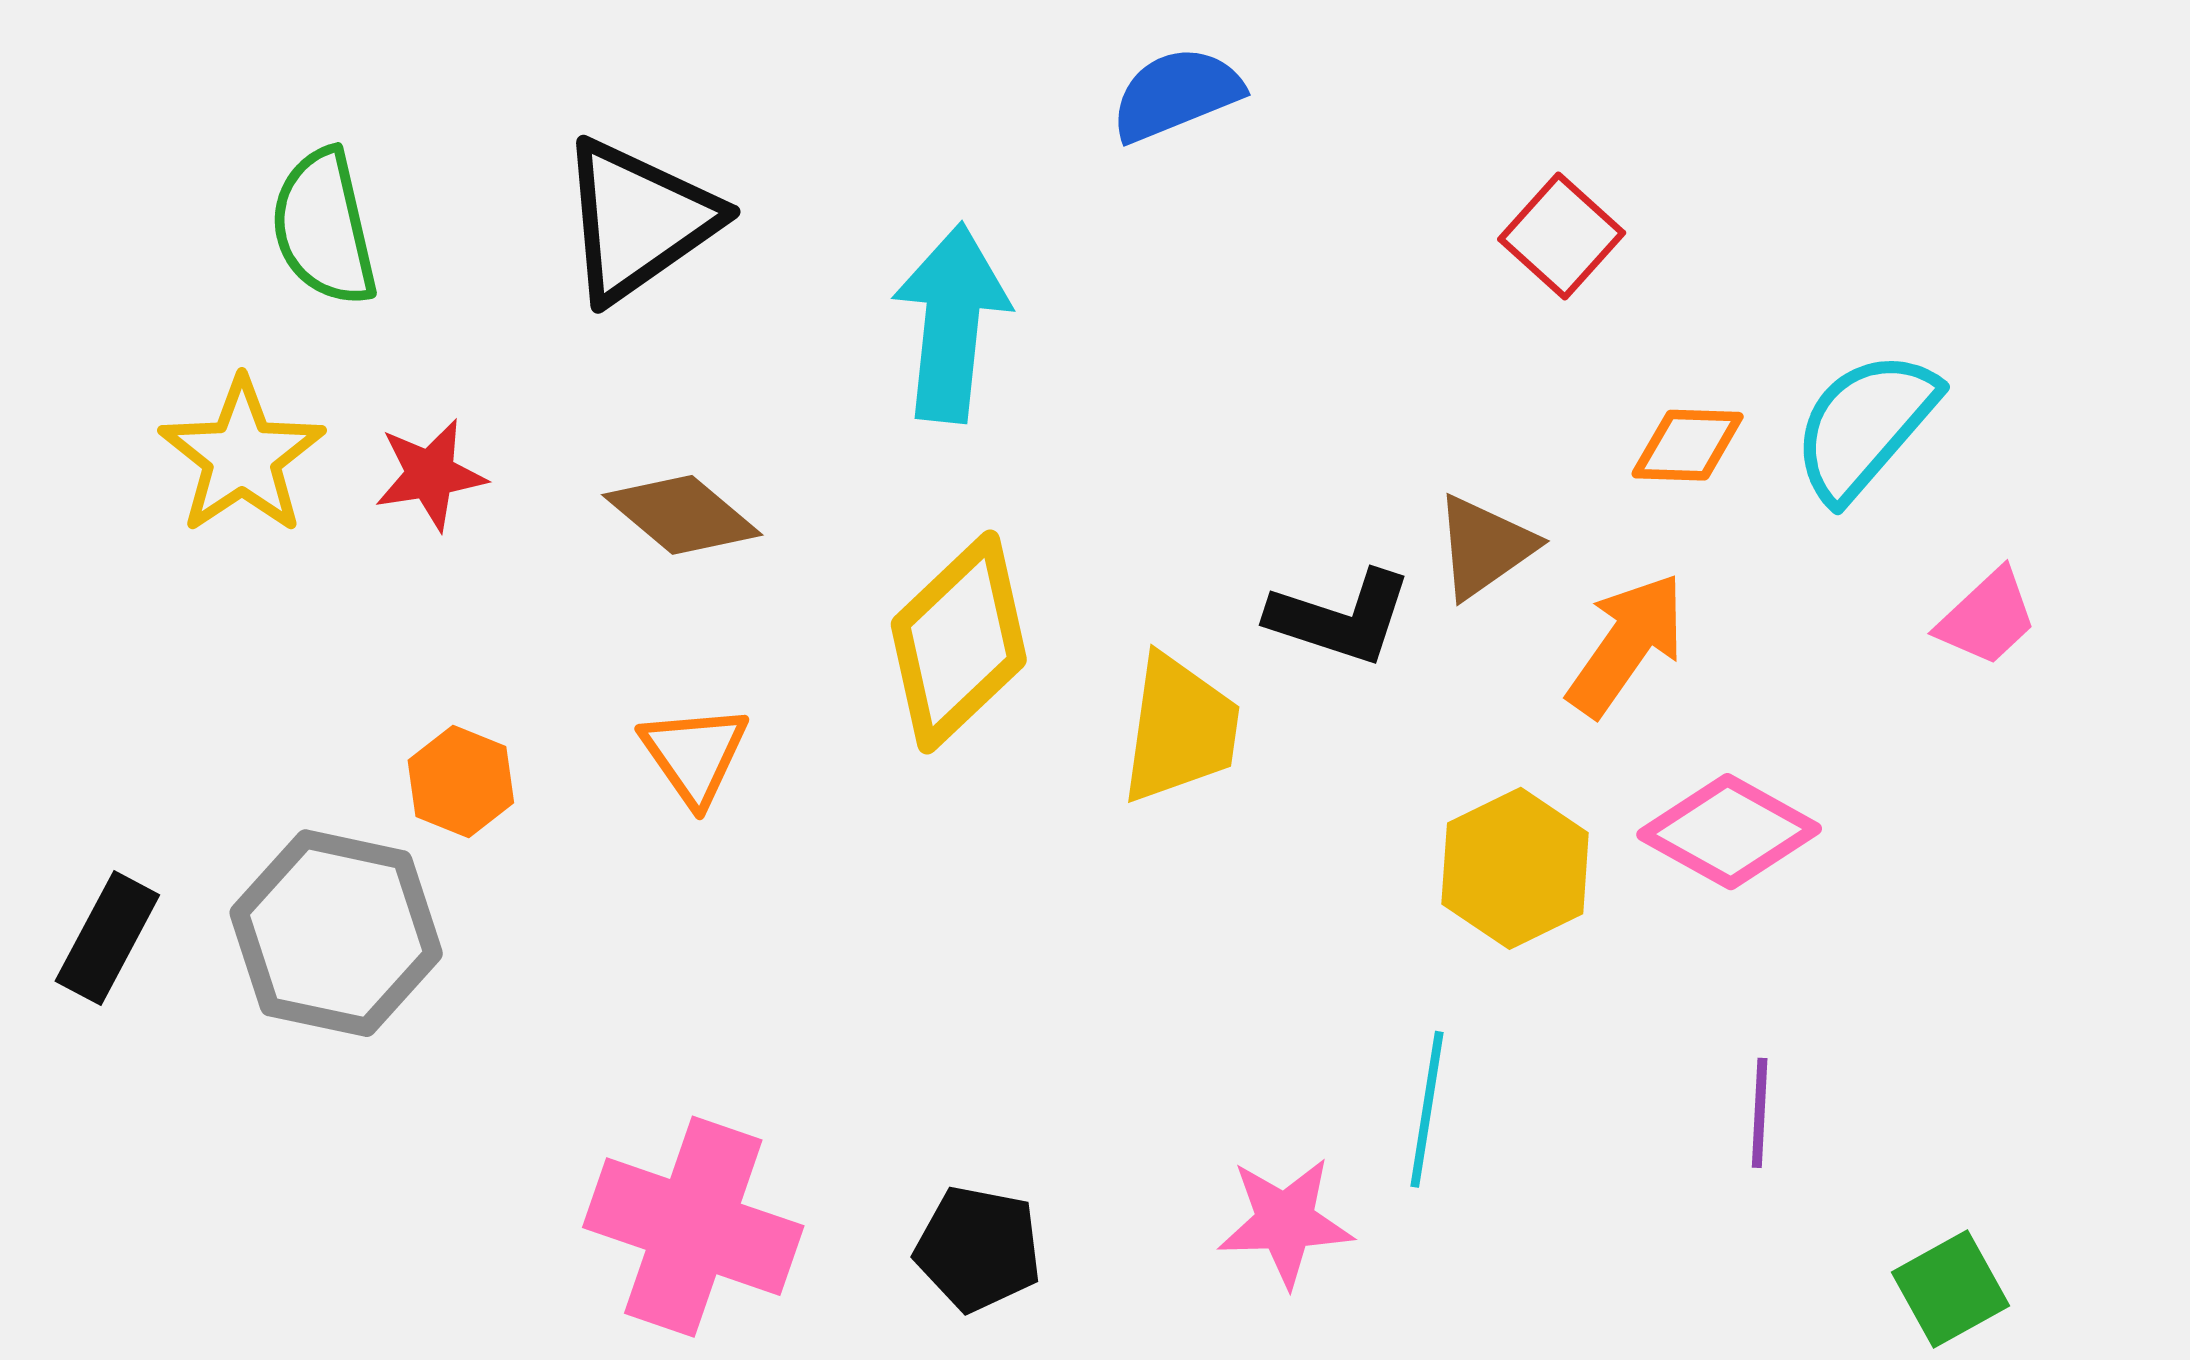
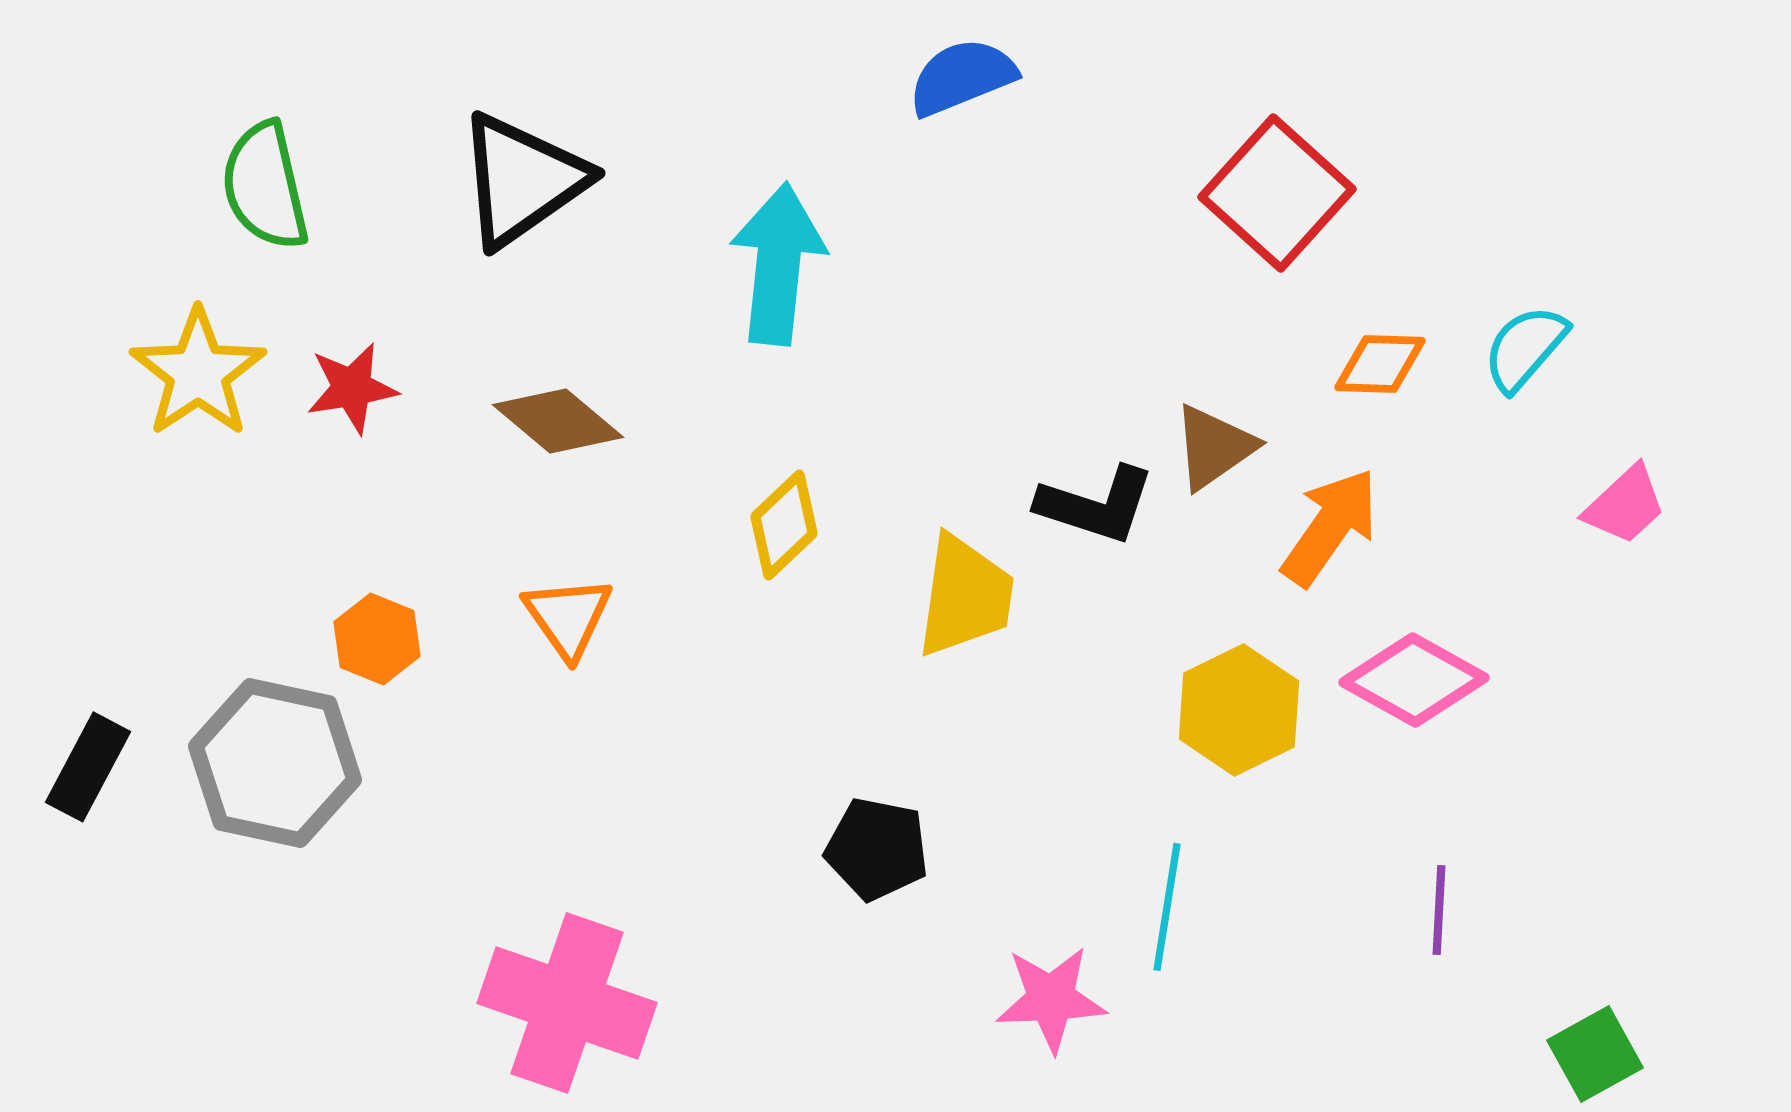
red square: (1562, 236) -> (1277, 193), size x1.5
cyan semicircle: (1865, 426) -> (1525, 348), size x0.7
yellow diamond: (959, 642) -> (784, 525), size x0.6
black pentagon: (978, 1249) -> (877, 849), moved

